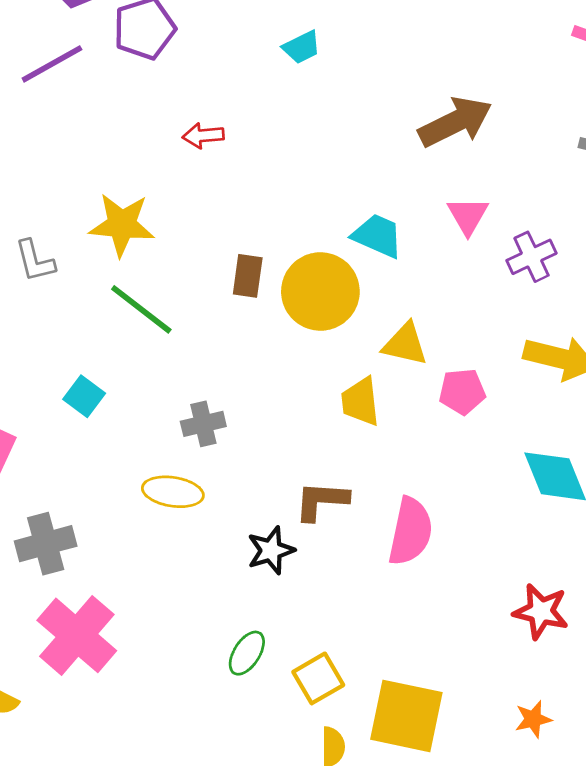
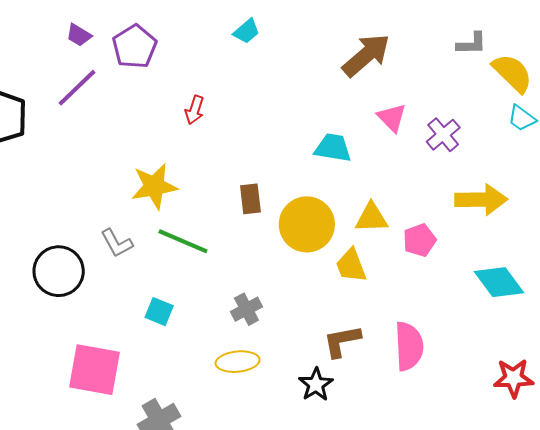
red arrow: (203, 136) -> (194, 110), turned -52
gray L-shape: (35, 261) -> (117, 243), moved
yellow circle: (320, 291) -> (307, 224), moved

